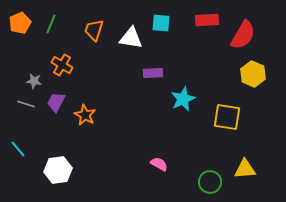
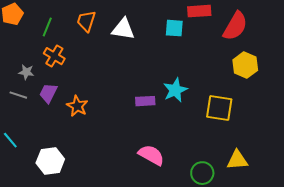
cyan square: (161, 23) -> (174, 28), moved
green line: (51, 24) -> (47, 27), moved
purple rectangle: (153, 73) -> (145, 101), moved
pink semicircle: (159, 164) -> (151, 155), size x1.5

